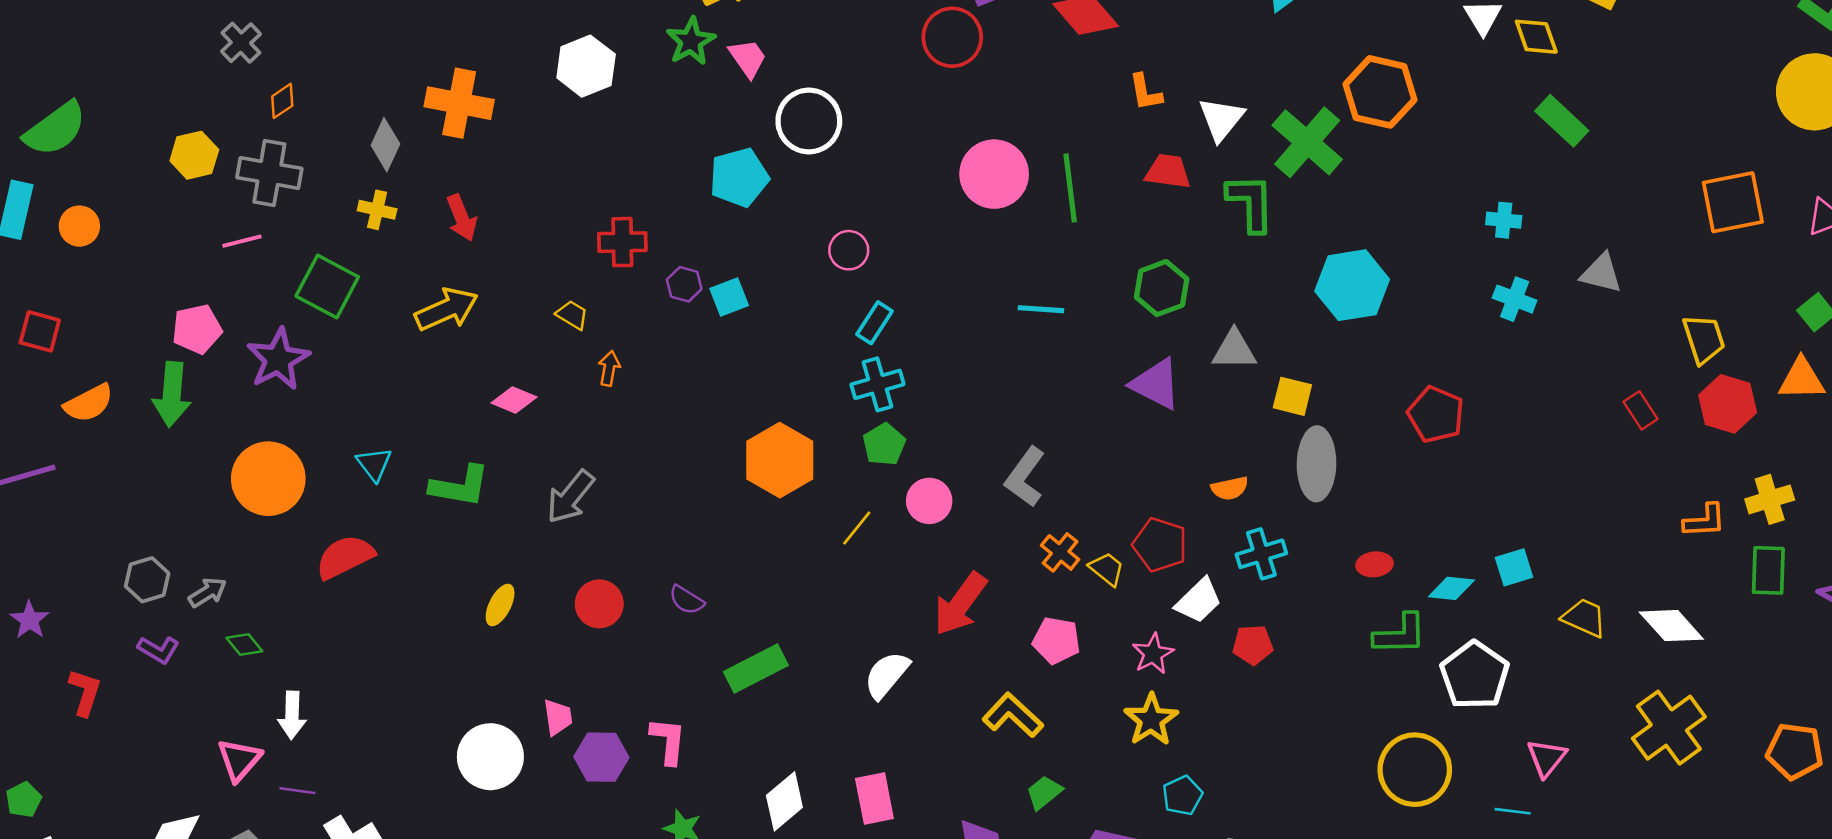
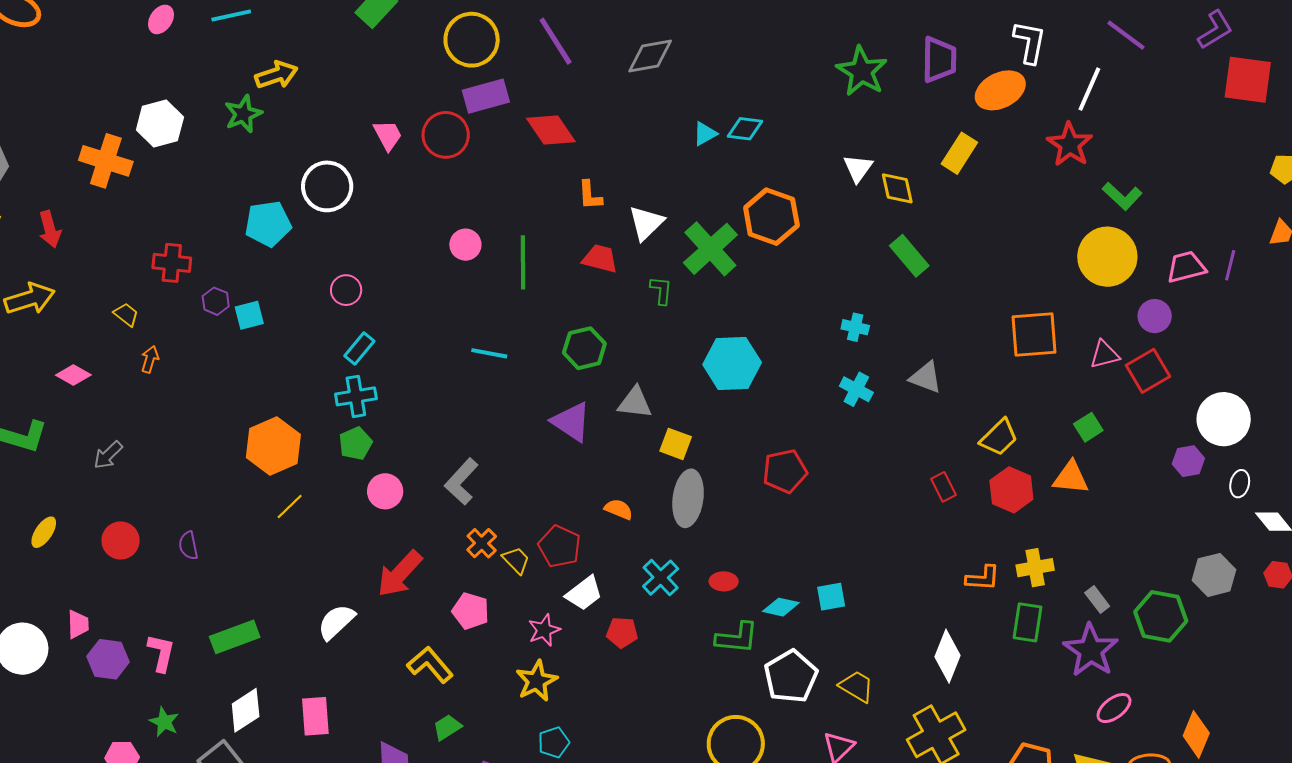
pink trapezoid: (748, 58) -> (388, 135), moved
orange cross: (459, 103) -> (106, 161), moved
pink circle: (994, 174) -> (465, 245), size x0.6
green L-shape: (1251, 203) -> (661, 290), size x0.6
yellow trapezoid: (1704, 339) -> (999, 437), turned 57
red pentagon: (1436, 414) -> (785, 471), turned 30
orange semicircle: (1230, 488) -> (619, 509), turned -152
gray arrow: (570, 497) -> (108, 455), size x0.7
yellow line: (857, 528) -> (290, 506), moved
cyan cross: (1261, 554) -> (661, 578), moved, turned -33
purple semicircle: (687, 600) -> (188, 545), turned 40
yellow trapezoid: (1584, 618) -> (857, 686), moved
white diamond: (1671, 626) -> (947, 656), turned 57
green rectangle: (756, 669) -> (235, 637), moved

